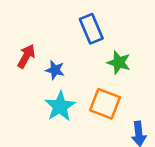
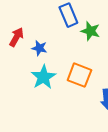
green star: (119, 63) -> (90, 31), moved

